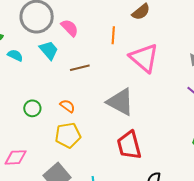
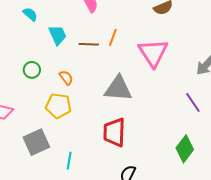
orange line: (113, 35) -> (113, 37), moved
cyan trapezoid: (49, 50) -> (58, 35), moved
gray triangle: (120, 102) -> (118, 88), turned -40

